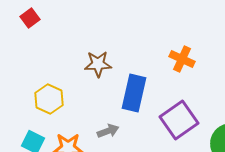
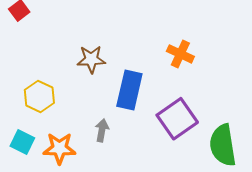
gray arrow: (108, 131) -> (102, 130), turned -60

